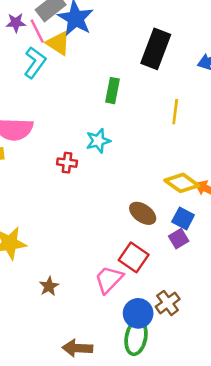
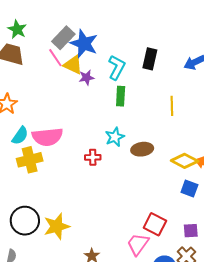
purple star: (16, 23) -> (86, 78), moved
black rectangle: (156, 49) -> (150, 59), size x0.7
cyan L-shape: (35, 63) -> (117, 67), moved
brown ellipse: (143, 213) -> (142, 149), moved, turned -35
purple square: (179, 239) -> (191, 231), moved, turned 35

